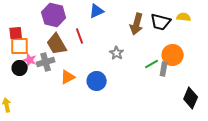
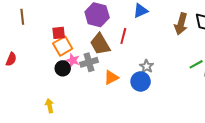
red line: (80, 36) -> (123, 36), turned 35
orange square: (20, 46) -> (63, 46), turned -30
gray star: (117, 53) -> (147, 66), moved

